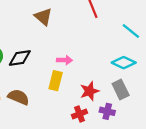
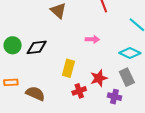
pink arrow: (64, 60) -> (92, 39), moved
brown semicircle: (19, 97) -> (35, 93), moved
red cross: (80, 114) -> (79, 91), moved

